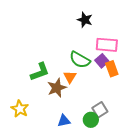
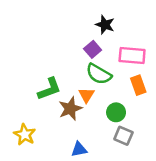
purple square: (102, 61) -> (93, 49), moved
gray square: (100, 110) -> (123, 136), turned -35
green circle: (91, 120) -> (116, 112), moved

